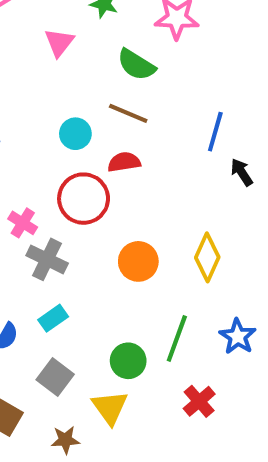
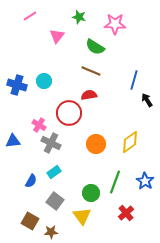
cyan circle: (75, 134) -> (44, 81), moved
yellow diamond: (207, 257) -> (130, 142), turned 30
brown star: (65, 440) -> (51, 232), moved

